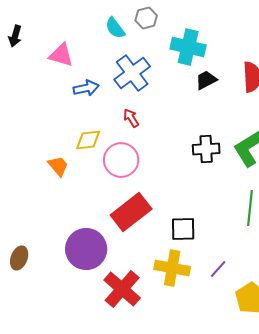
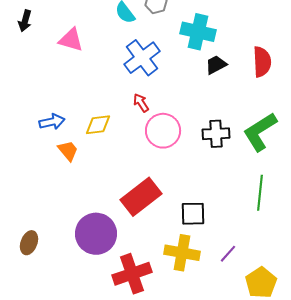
blue arrow: (86, 88) -> (52, 122), moved
pink circle: (121, 160) -> (163, 131), moved
red cross: (122, 289) -> (132, 274), turned 30

